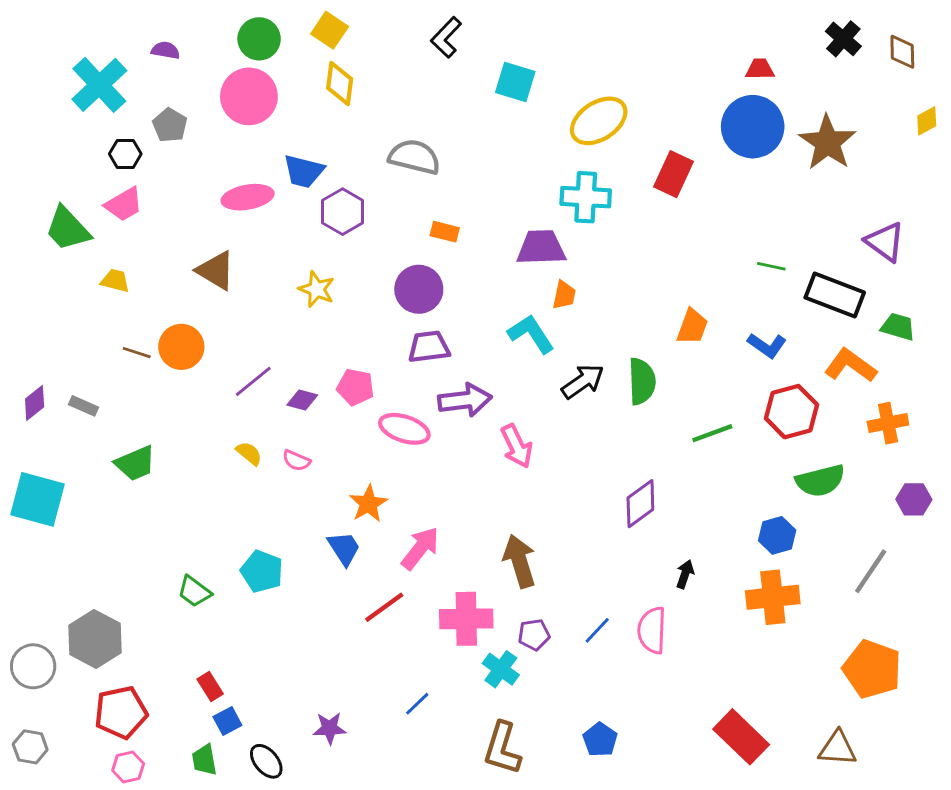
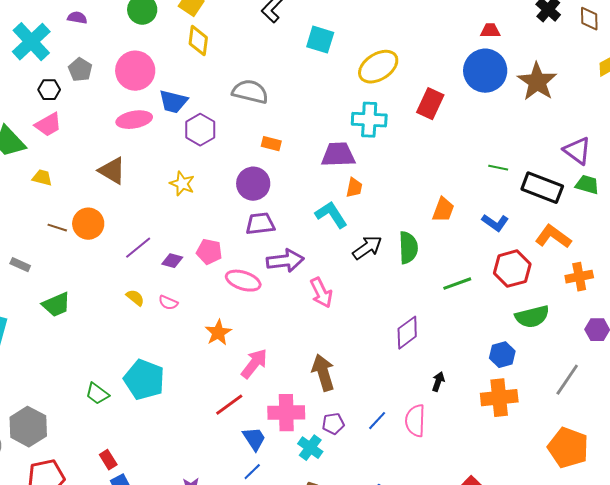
pink circle: (249, 96) -> (135, 71), moved
green trapezoid: (898, 327) -> (587, 185), moved
blue trapezoid: (344, 548) -> (254, 439), moved
cyan pentagon: (262, 571) -> (144, 380), size x1.4

